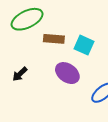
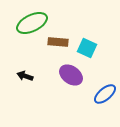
black arrow: (20, 74) -> (25, 76), turned 63

